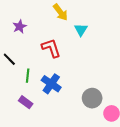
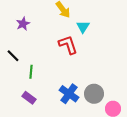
red L-shape: (51, 48) -> (68, 45), moved
blue cross: (51, 84) -> (69, 94), moved

